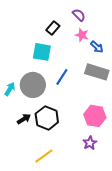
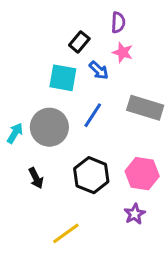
purple semicircle: (79, 15) -> (118, 22), turned 48
blue arrow: (97, 47) -> (99, 70), moved
black hexagon: (47, 118) -> (91, 175), moved
black arrow: (24, 119) -> (36, 178), turned 96

